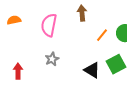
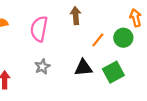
black triangle: (92, 70) -> (83, 68), moved, turned -36

